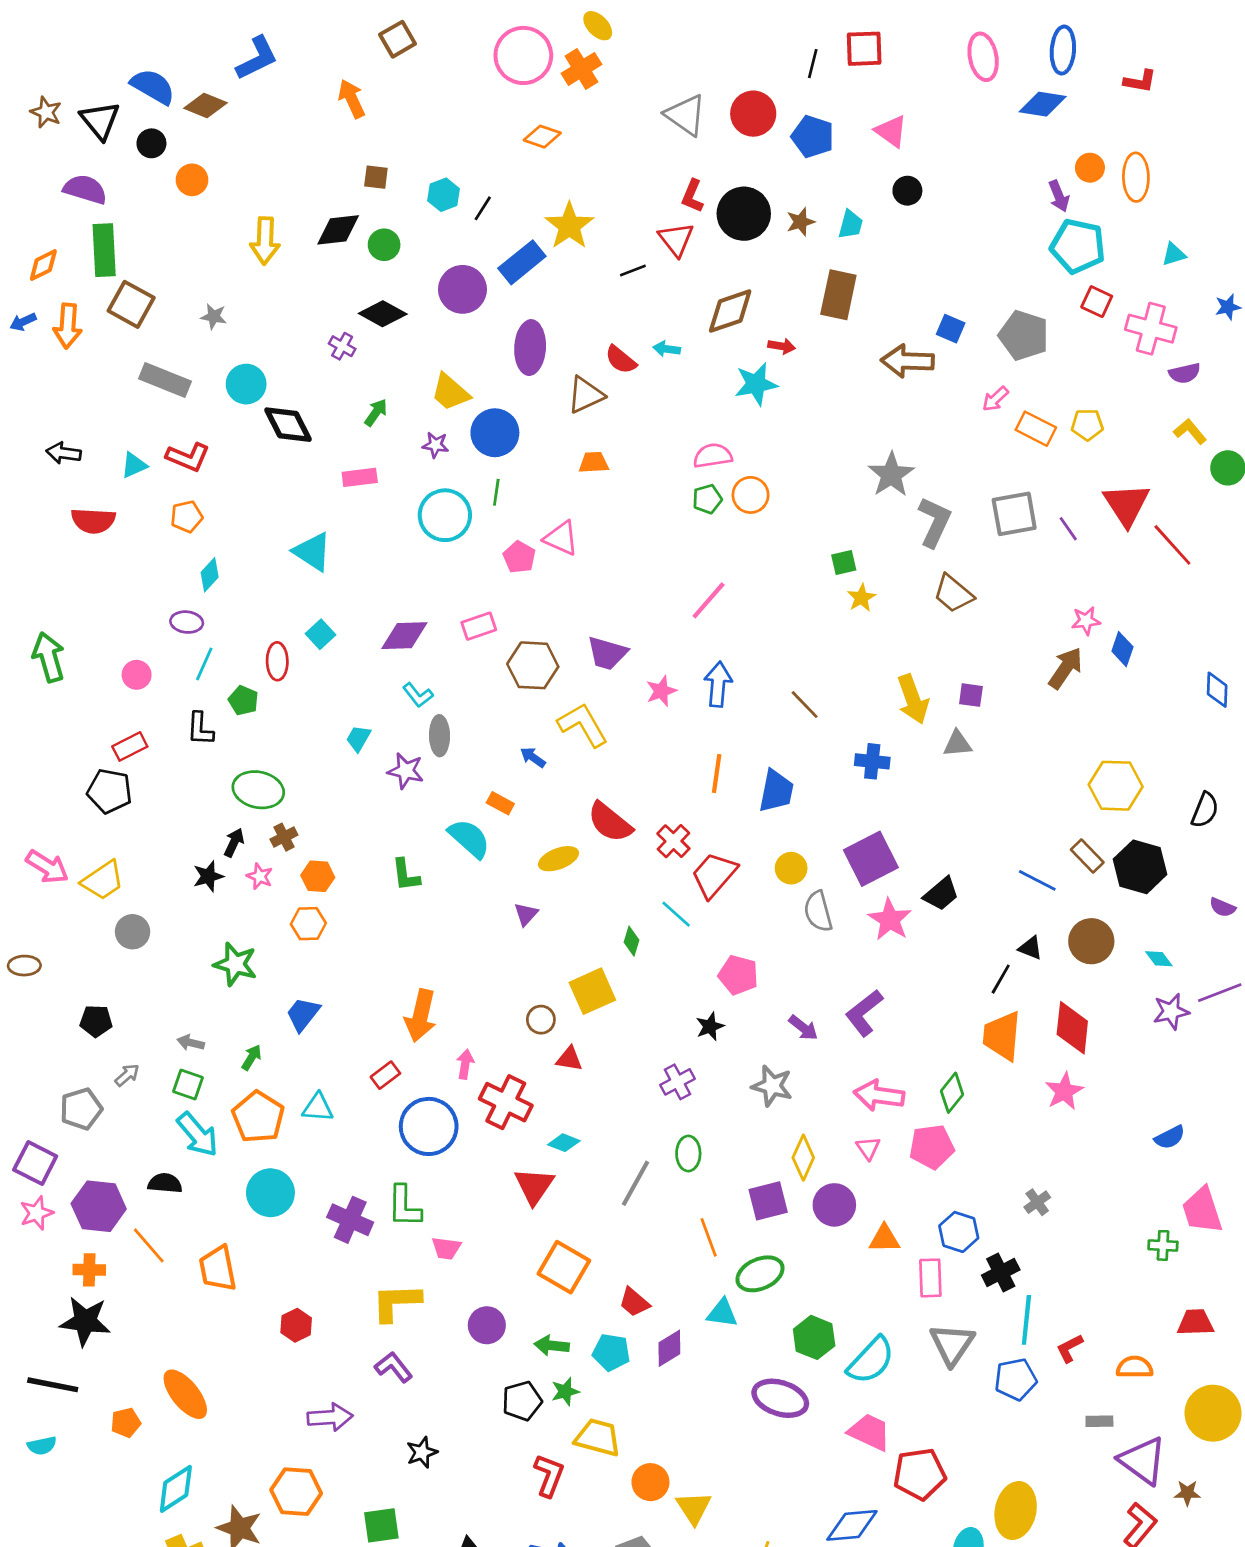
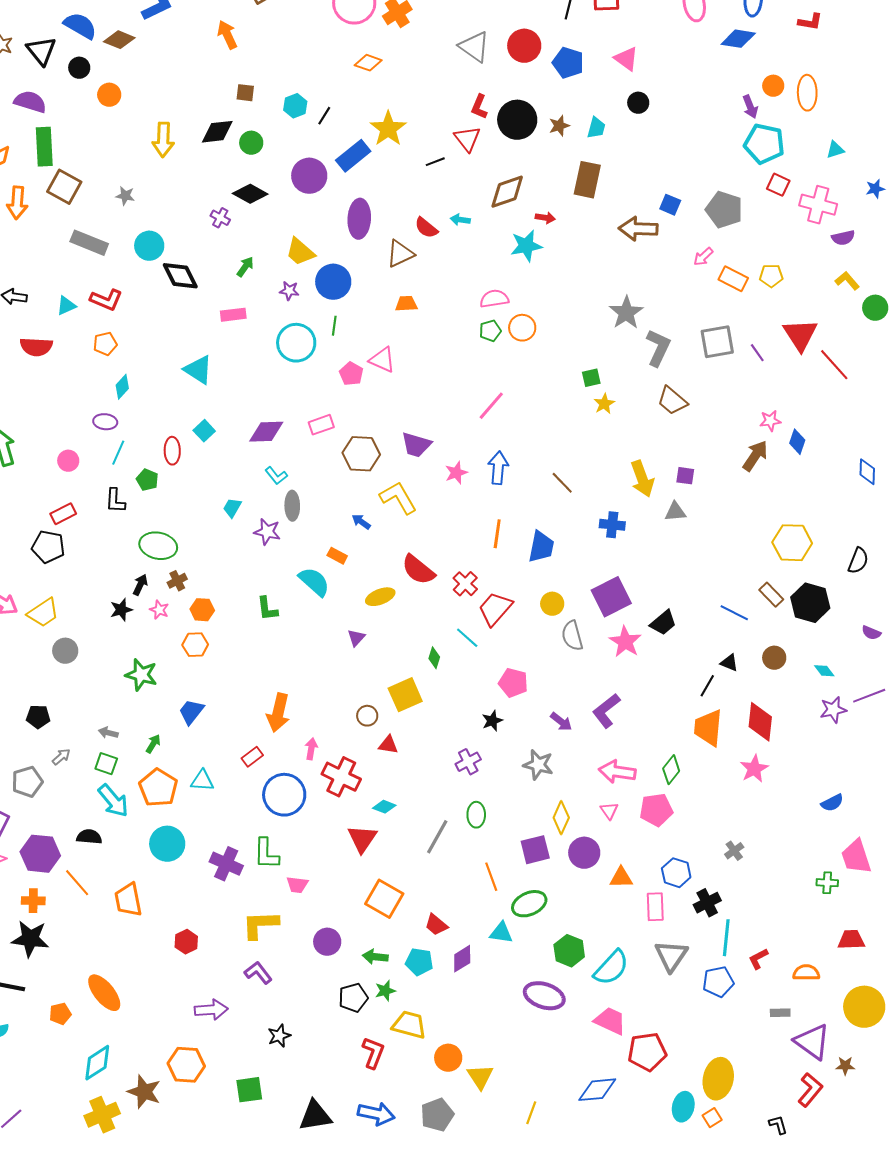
brown circle: (1091, 941) -> (774, 658), size x0.7

